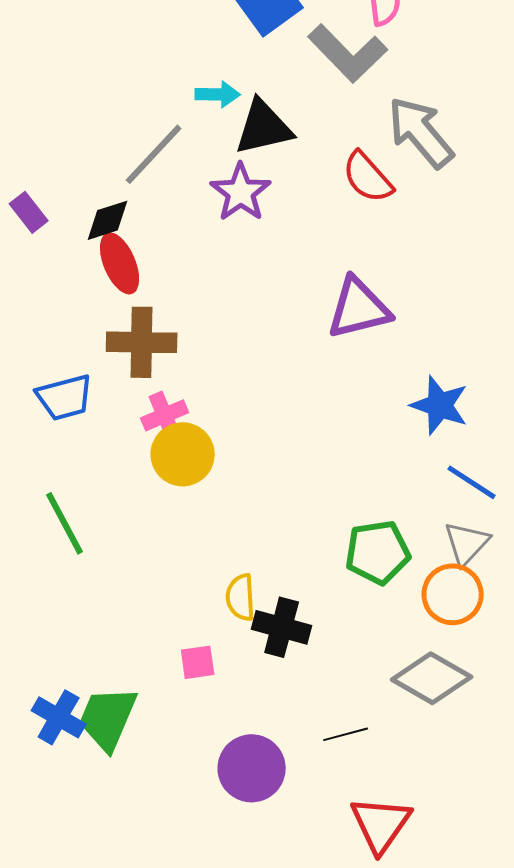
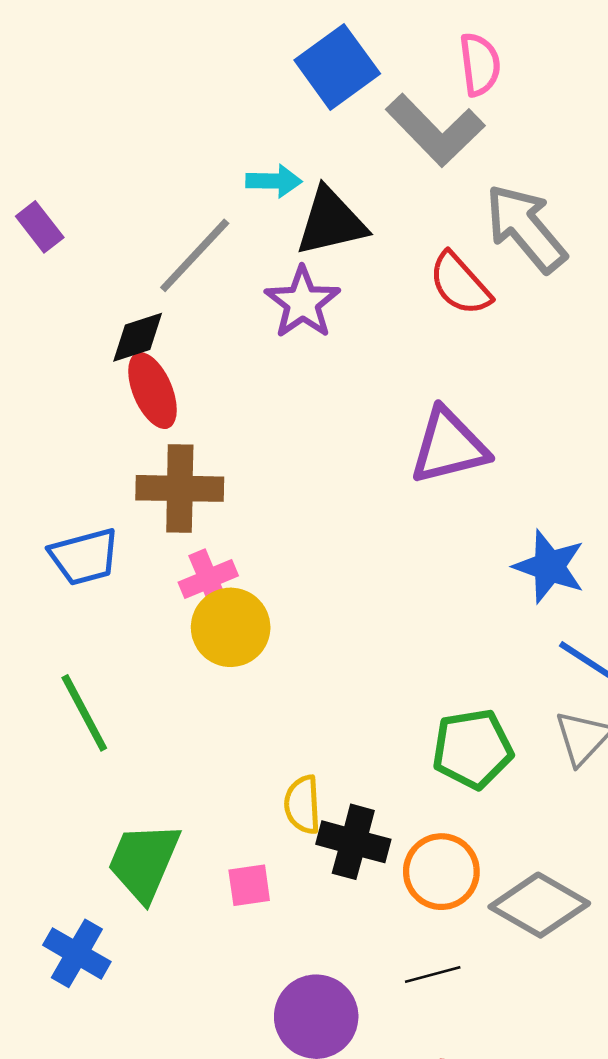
purple rectangle: (29, 212) -> (40, 227), moved
orange circle: (453, 594) -> (441, 872), moved
green trapezoid: (108, 718) -> (144, 862), moved

